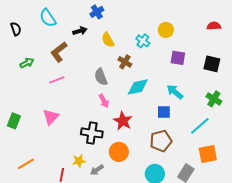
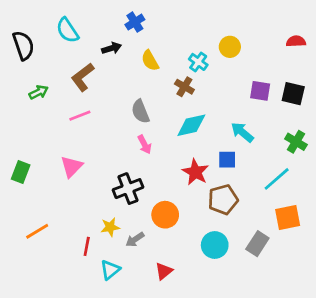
black semicircle: (16, 29) -> (23, 45), size x1.5
purple square: (178, 58) -> (260, 91), moved
brown cross: (125, 62) -> (184, 87), moved
red star: (123, 121) -> (195, 172), moved
black cross: (92, 133) -> (128, 189), turned -30

